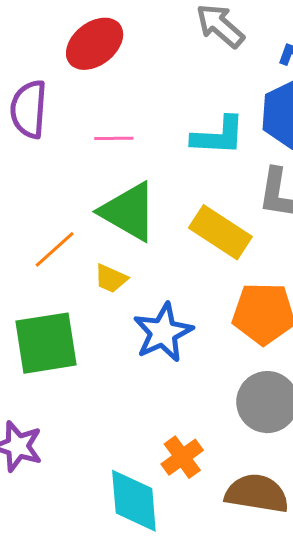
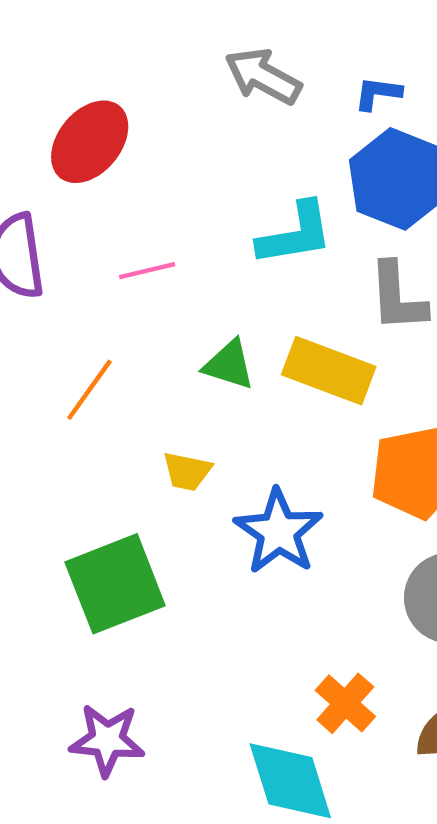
green triangle: (129, 212) -> (229, 365), moved, size x0.6
orange line: (55, 249) -> (89, 390), moved

